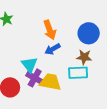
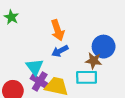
blue circle: (89, 33) -> (104, 47), moved

